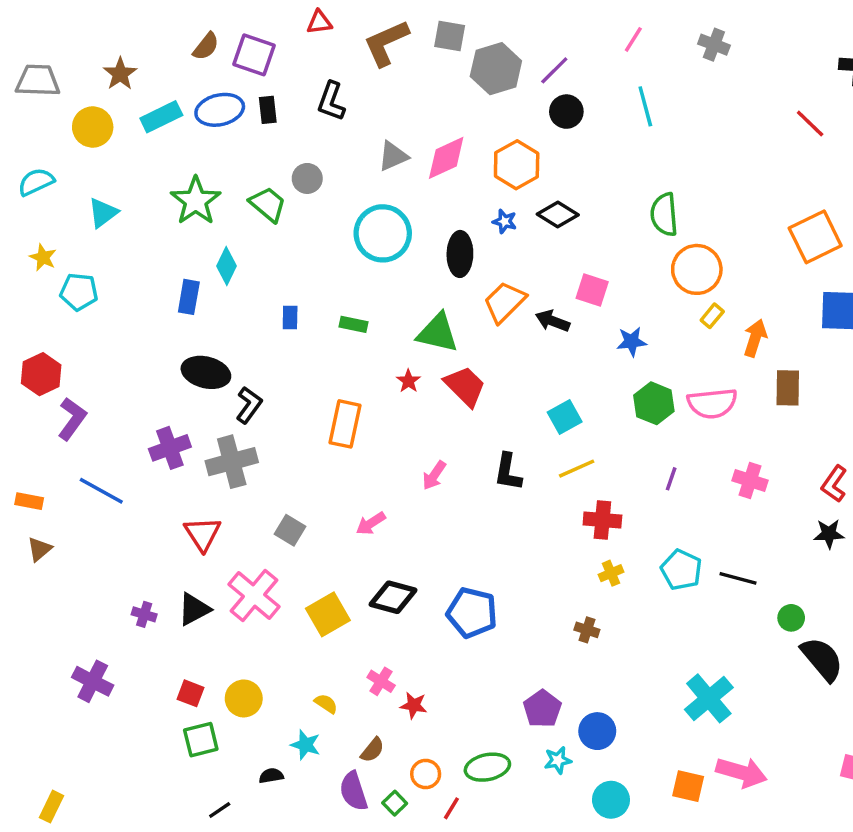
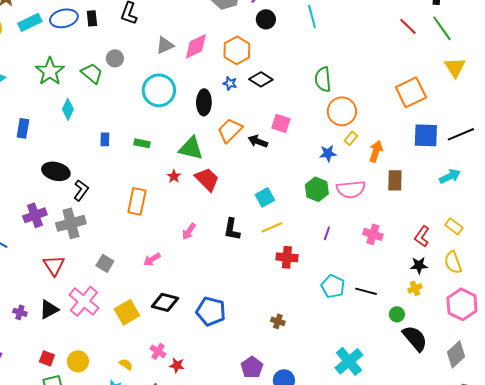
blue rectangle: (189, 297) -> (23, 128), moved
blue star: (632, 342) -> (328, 153), moved
yellow cross: (611, 573) -> (415, 288), moved

